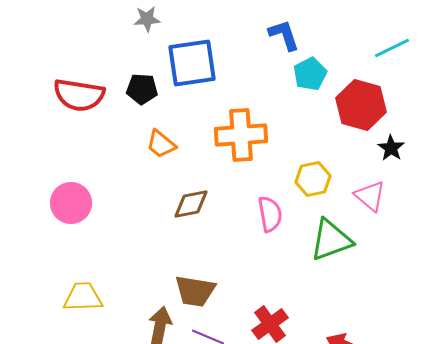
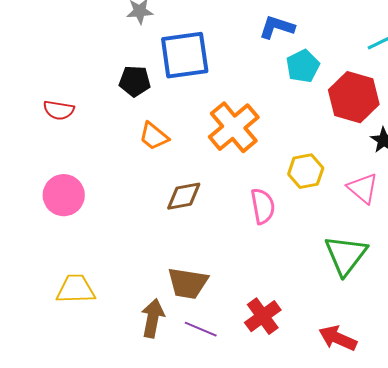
blue L-shape: (284, 35) -> (277, 27), turned -54
red semicircle: (79, 95) -> (59, 110), moved, size x0.6
orange cross: (241, 135) -> (234, 127), turned -36
green triangle: (331, 240) -> (346, 255), moved, turned -33

